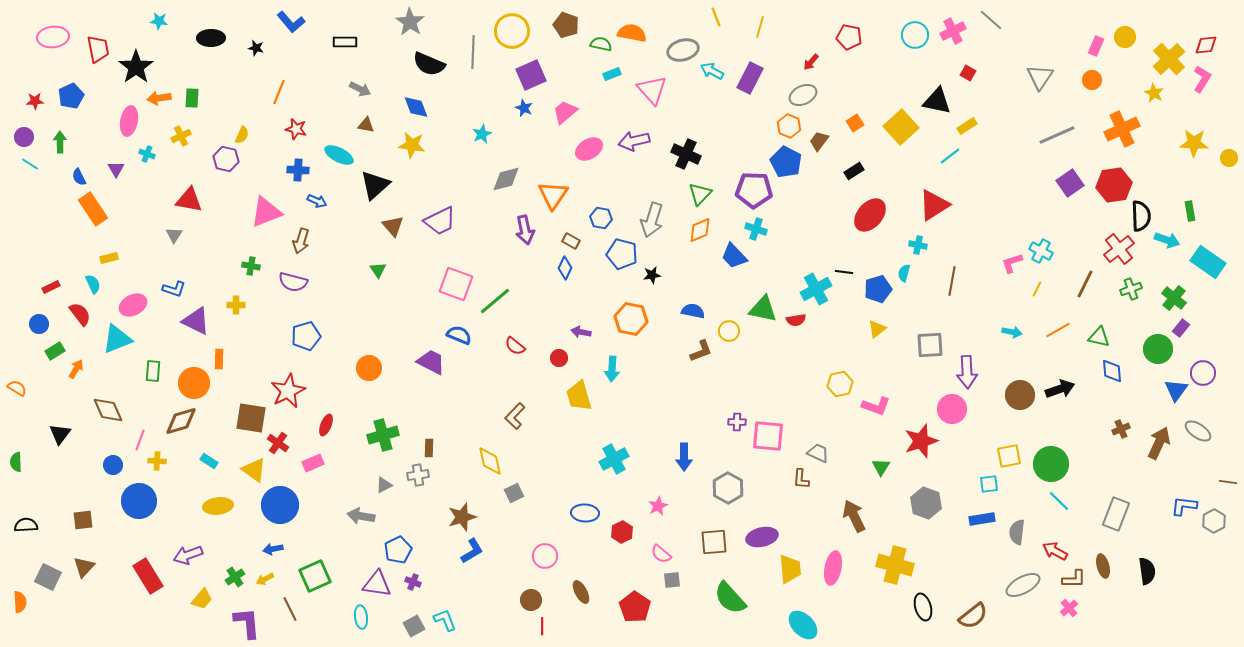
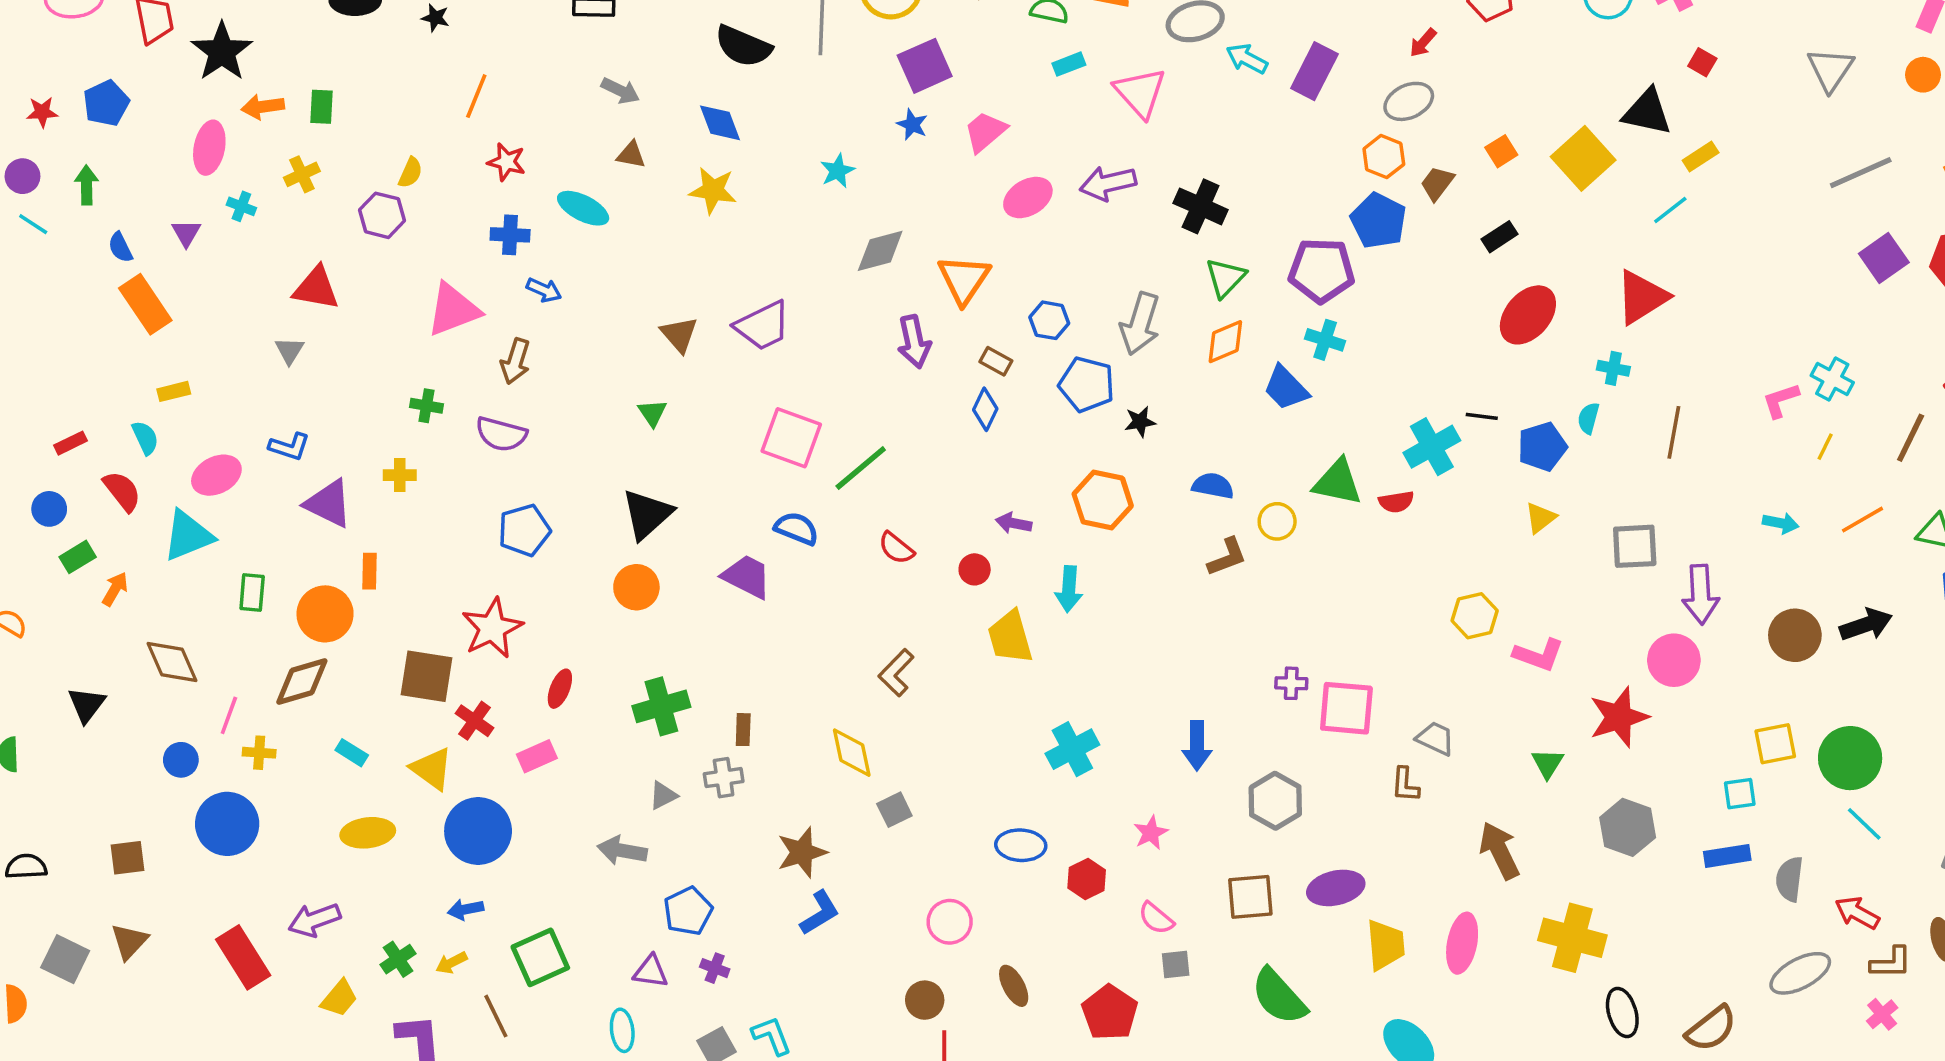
black triangle: (375, 185) -> (647, 514), moved
purple triangle: (377, 584) -> (651, 972), size x0.7

